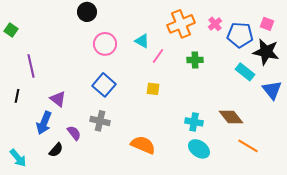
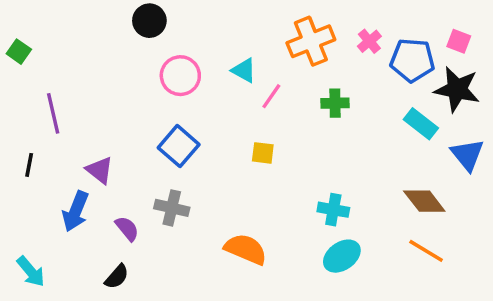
brown diamond: (231, 117) -> (424, 201), moved
cyan ellipse: (199, 149) -> (342, 256), turned -70
black semicircle: (56, 150) -> (117, 277), moved

